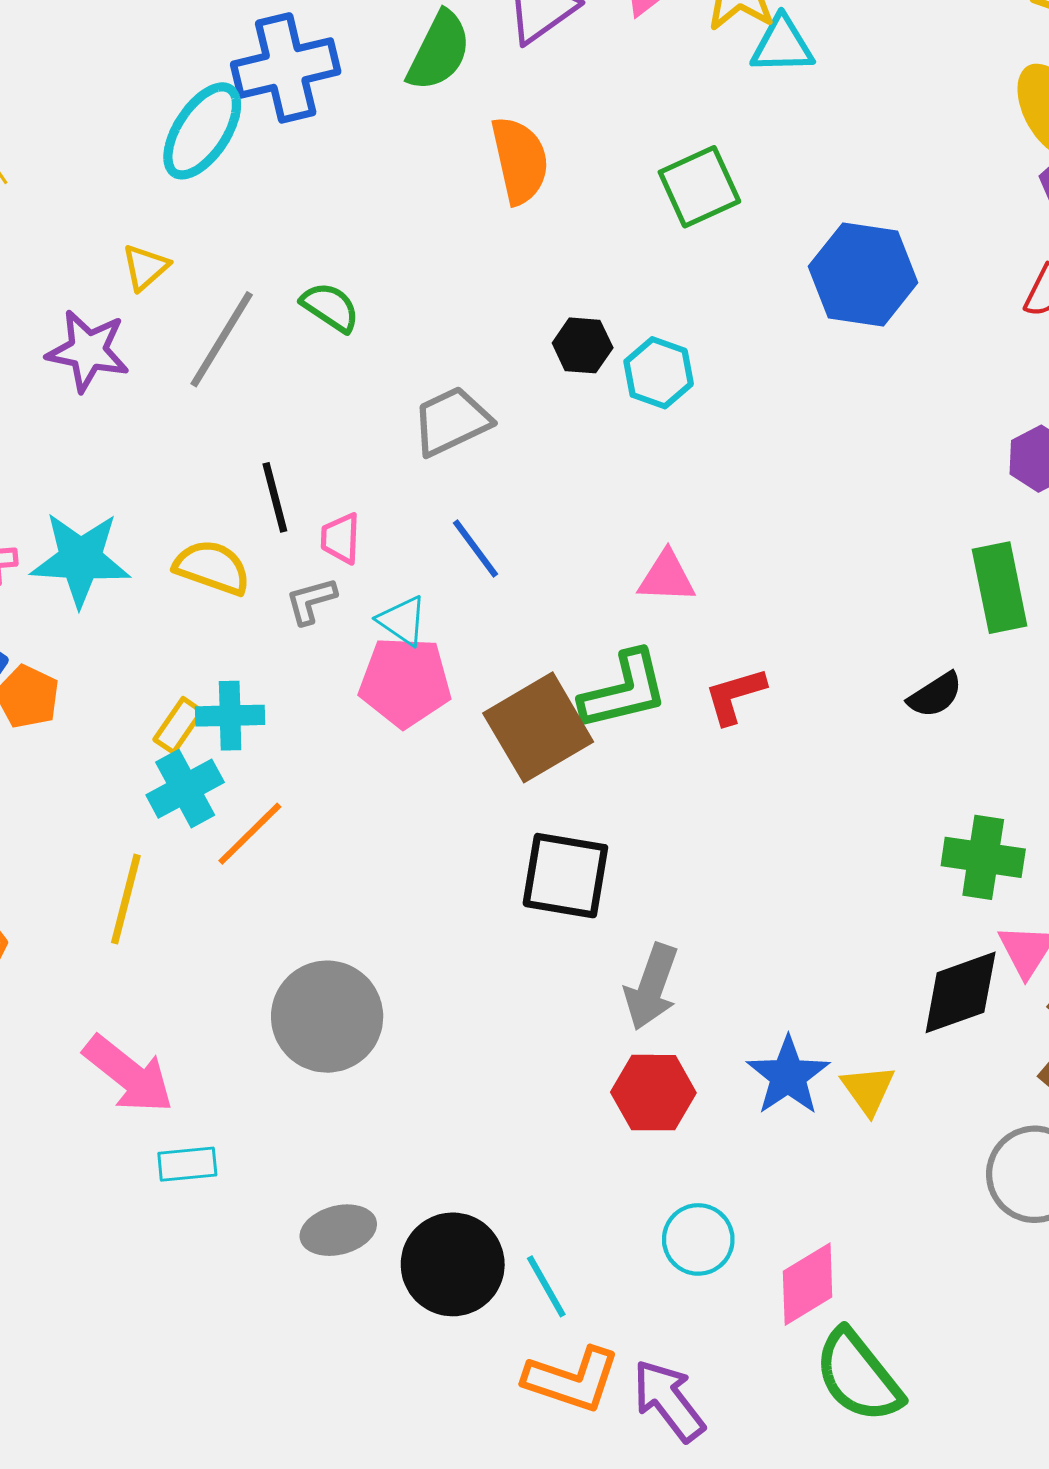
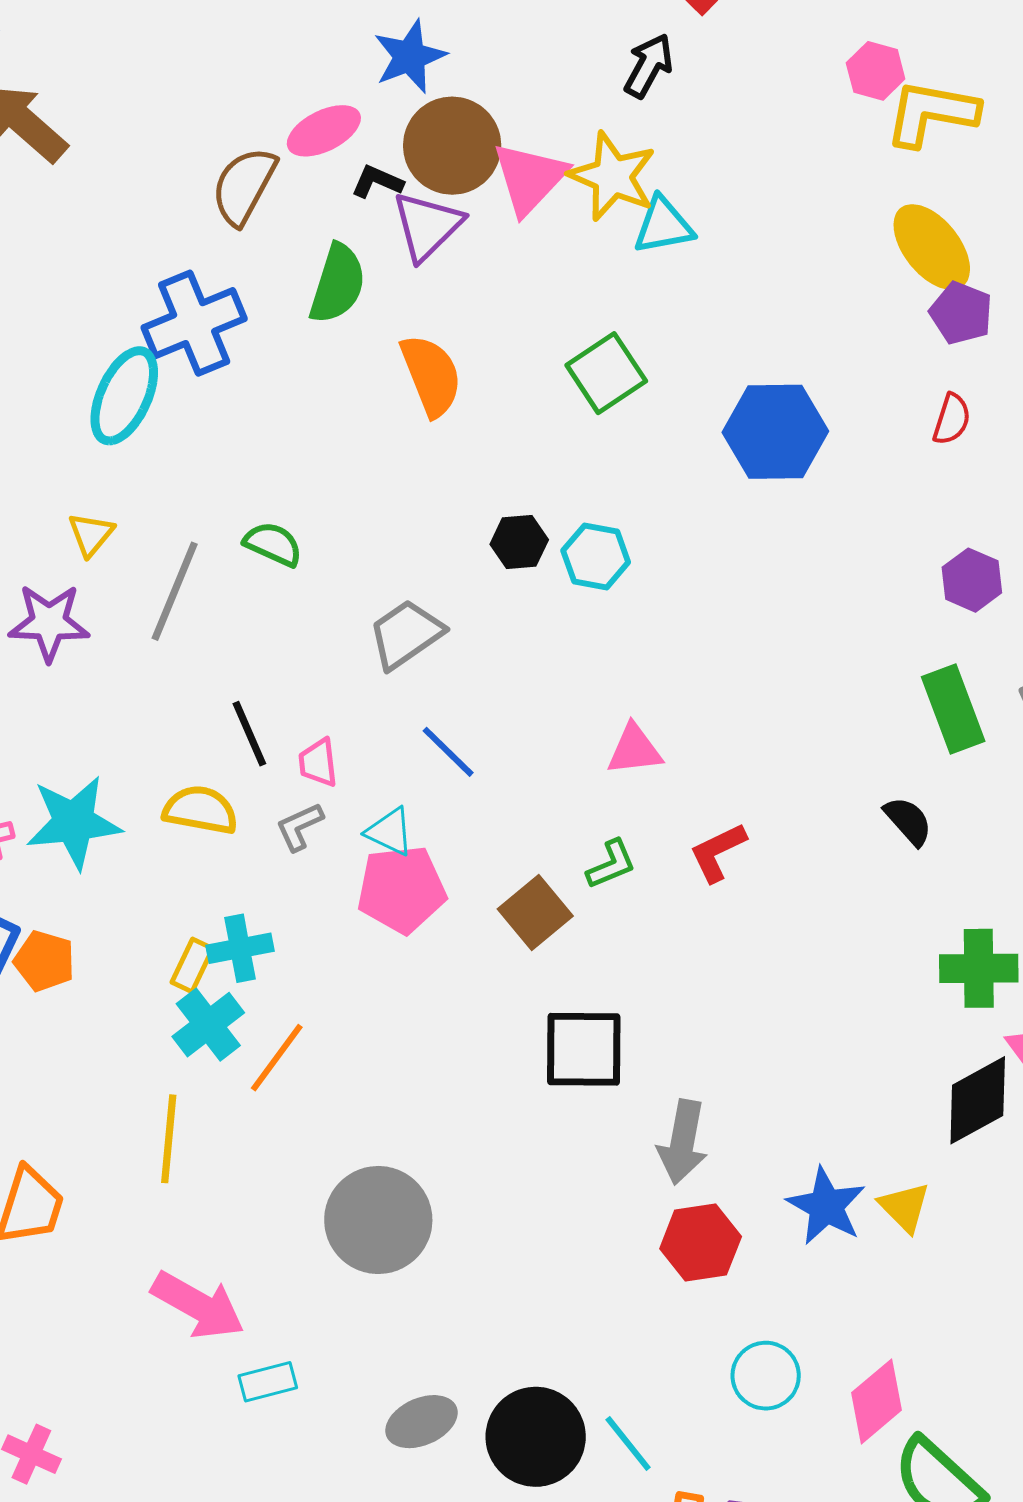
green L-shape: (624, 690) -> (611, 864), size x0.6
black semicircle: (935, 695) -> (908, 821), turned -90
brown square: (538, 727) -> (535, 913), size x0.7

